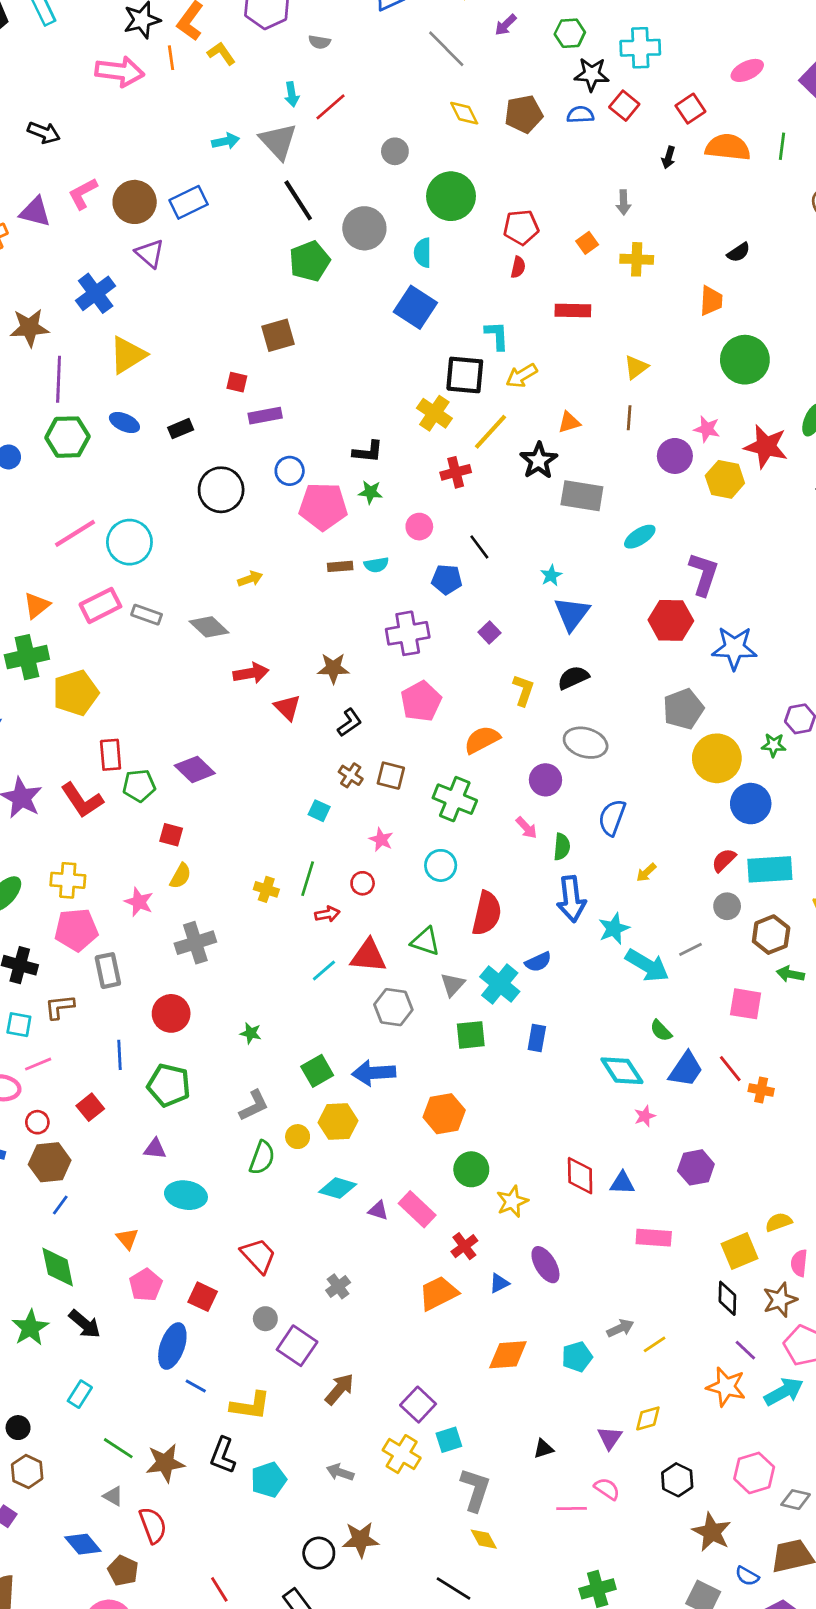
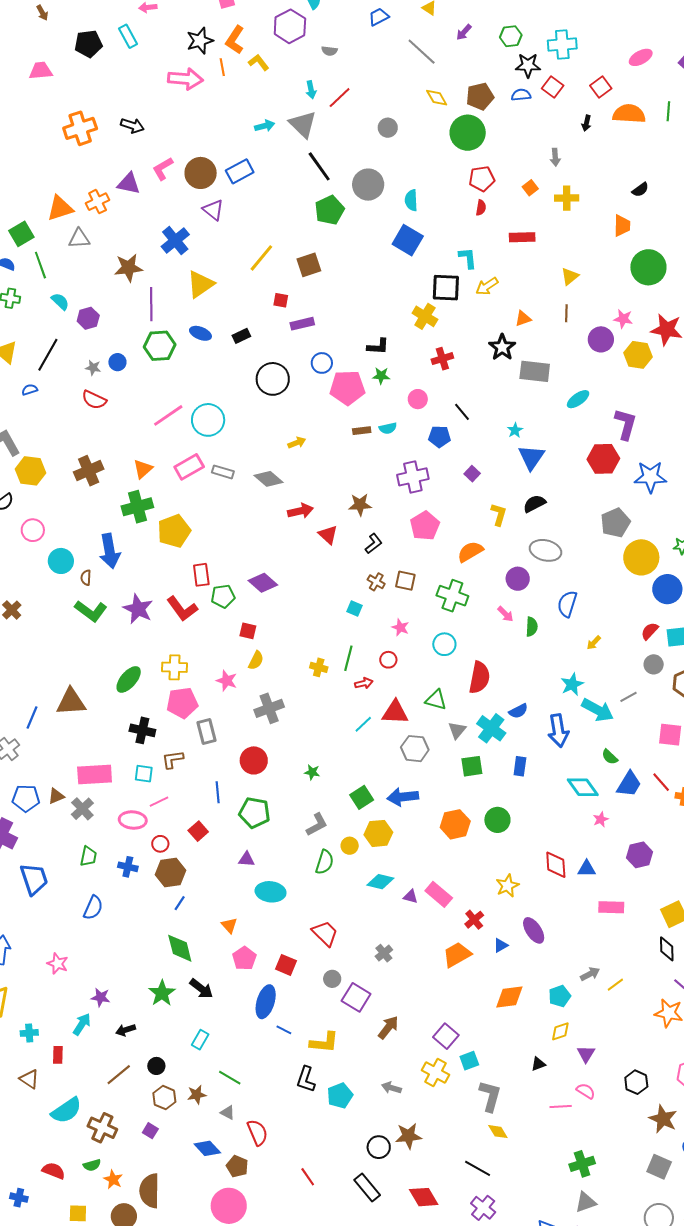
green circle: (451, 196) -> (468, 133), moved
yellow line: (491, 432) -> (261, 258), moved
blue arrow: (571, 899) -> (558, 731), moved
green circle: (471, 1169) -> (497, 820), moved
yellow diamond: (648, 1418) -> (560, 1031), moved
brown star: (165, 1463) -> (197, 1095), moved, size x0.7

